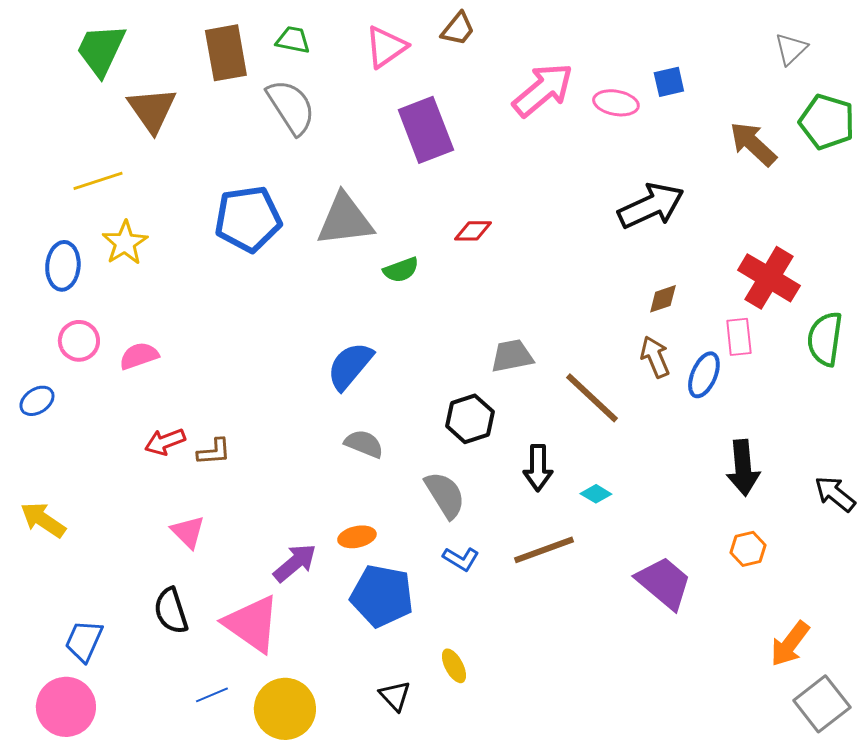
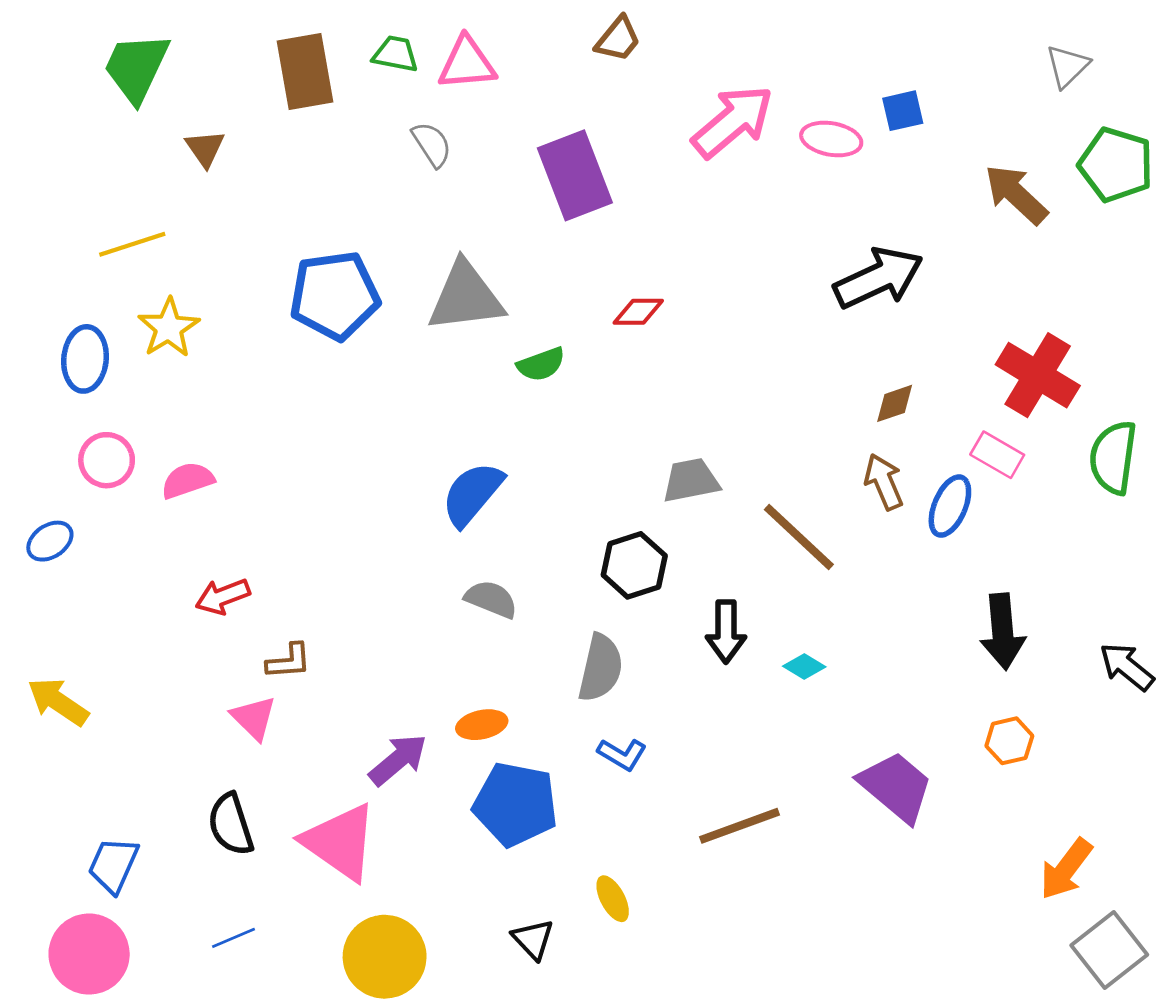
pink triangle: (386, 47) -> (467, 63), moved, turned 30
gray semicircle: (291, 107) -> (432, 144), moved, size x0.6
brown triangle: (152, 110) -> (205, 148), size x0.6
pink rectangle: (739, 337) -> (997, 455), turned -54
brown L-shape: (214, 452) -> (289, 661), moved
gray semicircle: (445, 495) -> (600, 668), turned 45
brown line: (544, 550) -> (739, 826), moved
blue line: (212, 695) -> (233, 938), moved

